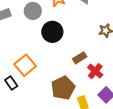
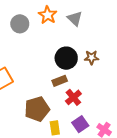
black circle: (52, 32) -> (66, 58), moved

